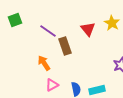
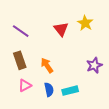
brown rectangle: (65, 46) -> (20, 60), moved
orange arrow: (44, 63) -> (47, 65), moved

